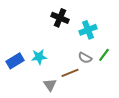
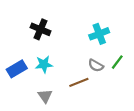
black cross: (60, 18) -> (40, 29), moved
gray triangle: (50, 85) -> (45, 96), moved

